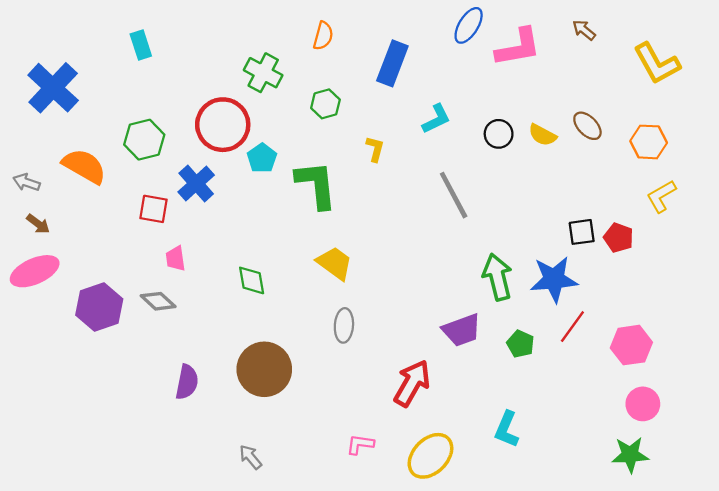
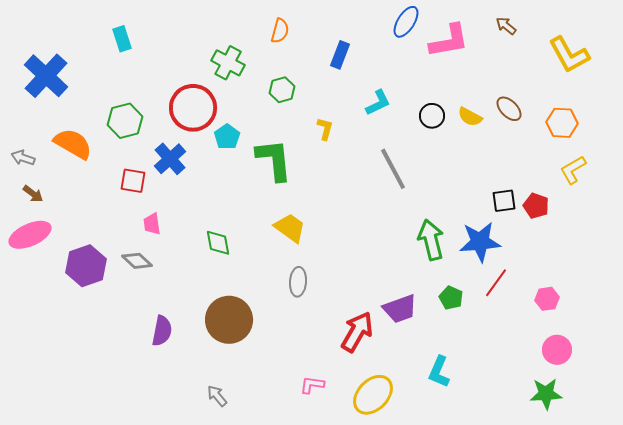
blue rectangle: (392, 63) -> (340, 55), size x0.7
purple trapezoid: (462, 330) -> (400, 309), moved
pink hexagon: (631, 345) -> (547, 299), size x0.7

